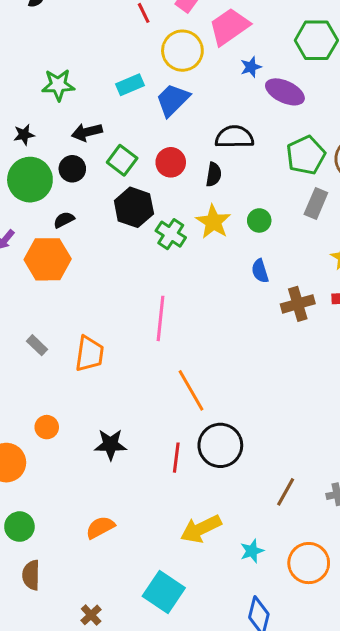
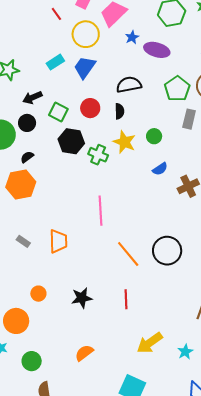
blue semicircle: (260, 271) -> (160, 169), turned -98
black circle: (220, 445) -> (167, 251), moved

